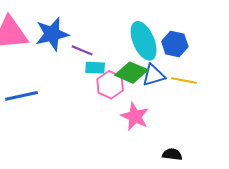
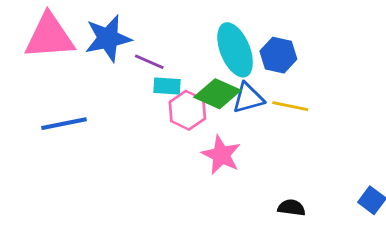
black semicircle: (172, 154) -> (291, 208), moved

